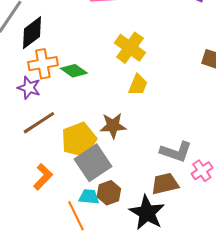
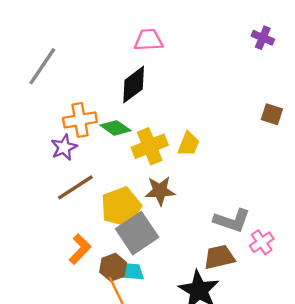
black diamond: (32, 33) -> (134, 85), moved
yellow cross: (130, 48) -> (150, 146), moved, turned 32
purple star: (29, 88) -> (64, 147), turned 30
brown hexagon: (109, 193) -> (113, 267), moved

